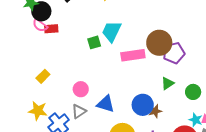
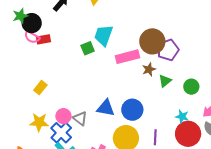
pink circle: (81, 89) -> (63, 116), moved
blue circle: (143, 105) -> (132, 110), moved
gray triangle: (79, 111) -> (80, 118), turned -42
brown star: (155, 111) -> (149, 69), moved
cyan star: (196, 120) -> (182, 117), moved

